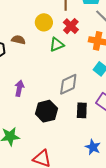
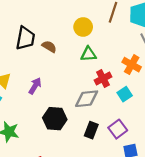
red cross: (71, 26) -> (103, 78), moved
brown semicircle: (18, 40) -> (49, 47), moved

